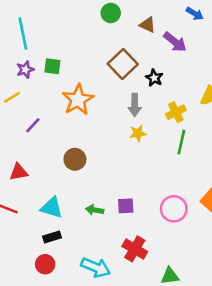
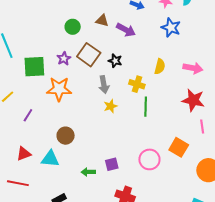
green circle: (111, 13) -> (73, 27), moved
green square: (52, 66) -> (34, 67), size x1.6
purple star: (25, 70) -> (64, 58), moved
orange star: (78, 100) -> (59, 89), turned -30
yellow cross: (176, 112) -> (137, 84), turned -35
cyan triangle: (52, 208) -> (50, 159), moved

